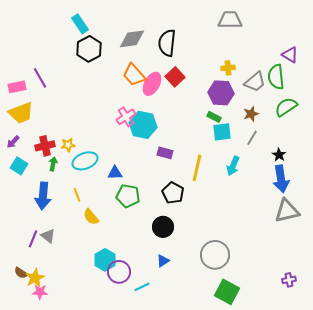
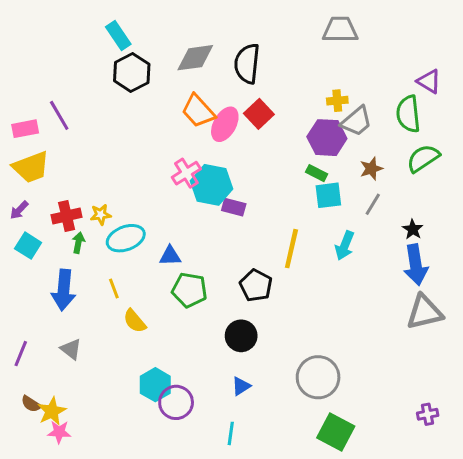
gray trapezoid: (255, 82) -> (357, 121), moved
purple rectangle: (165, 153) -> (234, 207), moved
purple line: (33, 239) -> (21, 354), moved
cyan line: (142, 287) -> (231, 433), moved, turned -56

